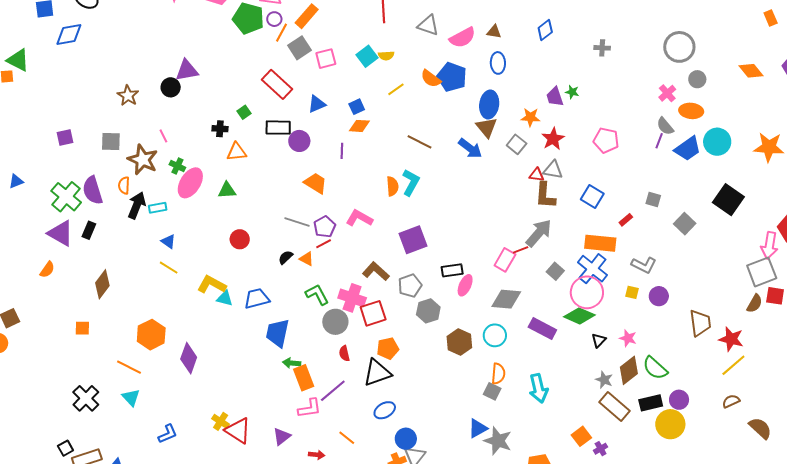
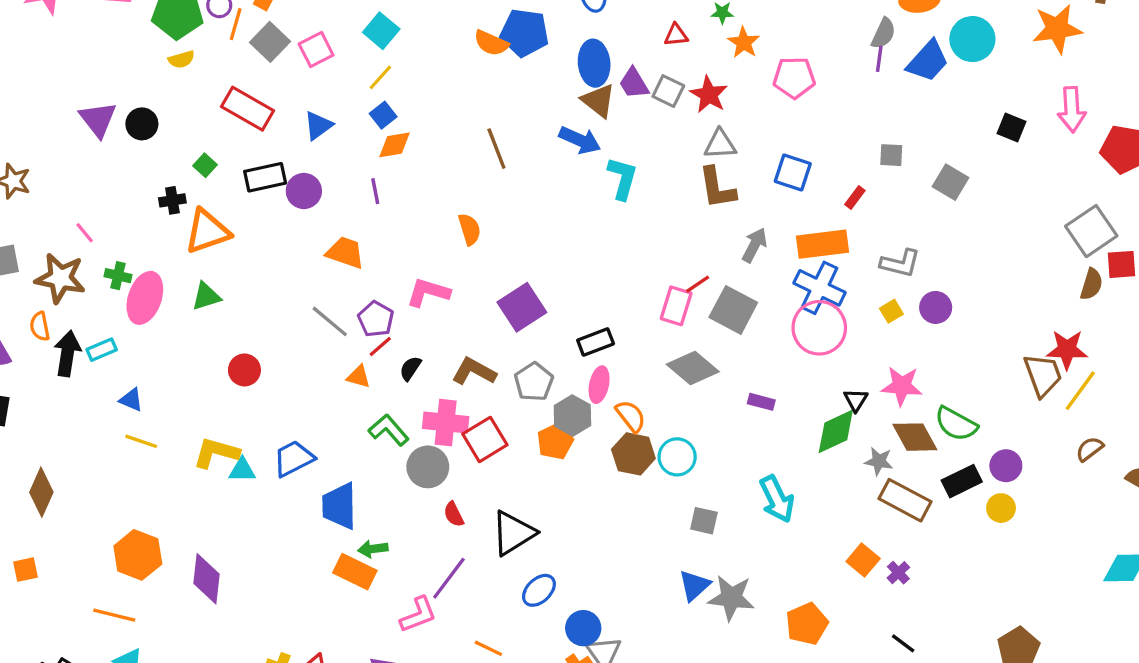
yellow semicircle: (386, 56) -> (181, 59), moved
purple triangle: (187, 70) -> (98, 119), turned -45
black circle: (171, 87) -> (142, 124), moved
yellow line: (396, 89) -> (380, 77), moved
purple trapezoid: (555, 97) -> (634, 83), moved
orange star: (530, 117) -> (744, 42), moved, turned -30
gray semicircle: (665, 126) -> (883, 33), turned -102
brown line: (420, 142) -> (496, 149), turned 55
gray square: (517, 144) -> (668, 91), moved
orange triangle: (236, 152) -> (207, 231), size x1.4
red triangle: (537, 175) -> (676, 35), moved
cyan L-shape: (411, 182) -> (622, 178), moved
black square: (728, 200) -> (1011, 127), size x0.6
gray line: (297, 222) -> (330, 321), turned 35
gray arrow: (539, 233) -> (755, 245), moved, size x0.7
pink arrow: (769, 245) -> (1072, 110), moved
black semicircle: (286, 257) -> (410, 368), moved
gray square: (555, 271) -> (733, 310), moved, size x1.6
pink ellipse: (465, 285) -> (599, 385), moved
yellow square: (632, 292) -> (891, 311), turned -32
gray diamond: (506, 299) -> (693, 368), turned 48
green diamond: (579, 316) -> (836, 431), moved, turned -36
brown trapezoid: (700, 323) -> (1043, 375), moved
purple rectangle: (542, 329) -> (761, 402), size x0.6
cyan circle: (495, 335) -> (677, 457), moved
pink star: (628, 338) -> (902, 386), size x1.4
orange pentagon: (388, 348) -> (555, 442), moved
brown diamond: (629, 370) -> (915, 437), turned -68
orange semicircle: (498, 374) -> (631, 416), moved, turned -30
orange rectangle: (304, 378) -> (355, 572), moved, turned -30
yellow circle: (670, 424) -> (1001, 508), size x0.6

